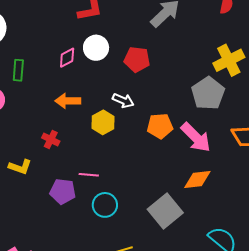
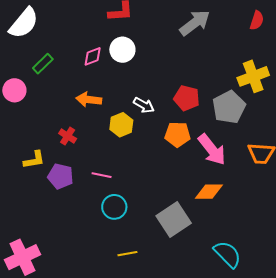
red pentagon: (137, 59) -> (187, 98), moved
green rectangle: (18, 70) -> (43, 64), turned 35
yellow L-shape: (20, 167) -> (34, 160), turned -35
purple pentagon: (63, 191) -> (61, 176), moved

